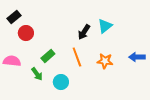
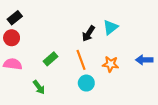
red circle: (26, 33) -> (12, 38), moved
green arrow: (37, 74) -> (39, 87), moved
cyan circle: (61, 82) -> (86, 83), moved

